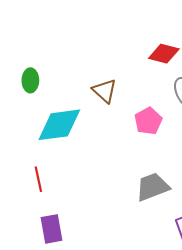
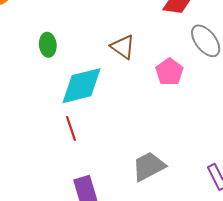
red line: (38, 179) -> (71, 128), moved
gray trapezoid: (153, 187) -> (149, 166), moved

